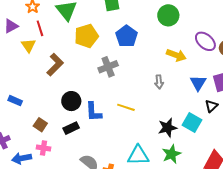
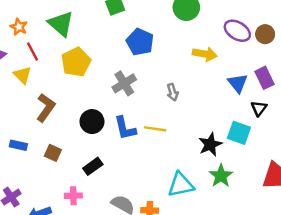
yellow pentagon: (86, 36) -> (76, 62), moved
brown L-shape: (55, 65) -> (46, 108), moved
gray arrow: (159, 82) -> (173, 92), moved
black circle: (71, 101) -> (92, 122), moved
blue L-shape: (94, 112) -> (125, 128), moved
brown square: (40, 125) -> (53, 153), moved
pink cross: (44, 148) -> (73, 196), moved

